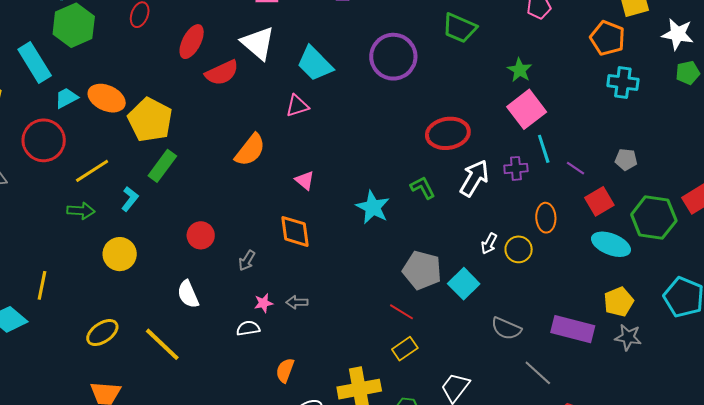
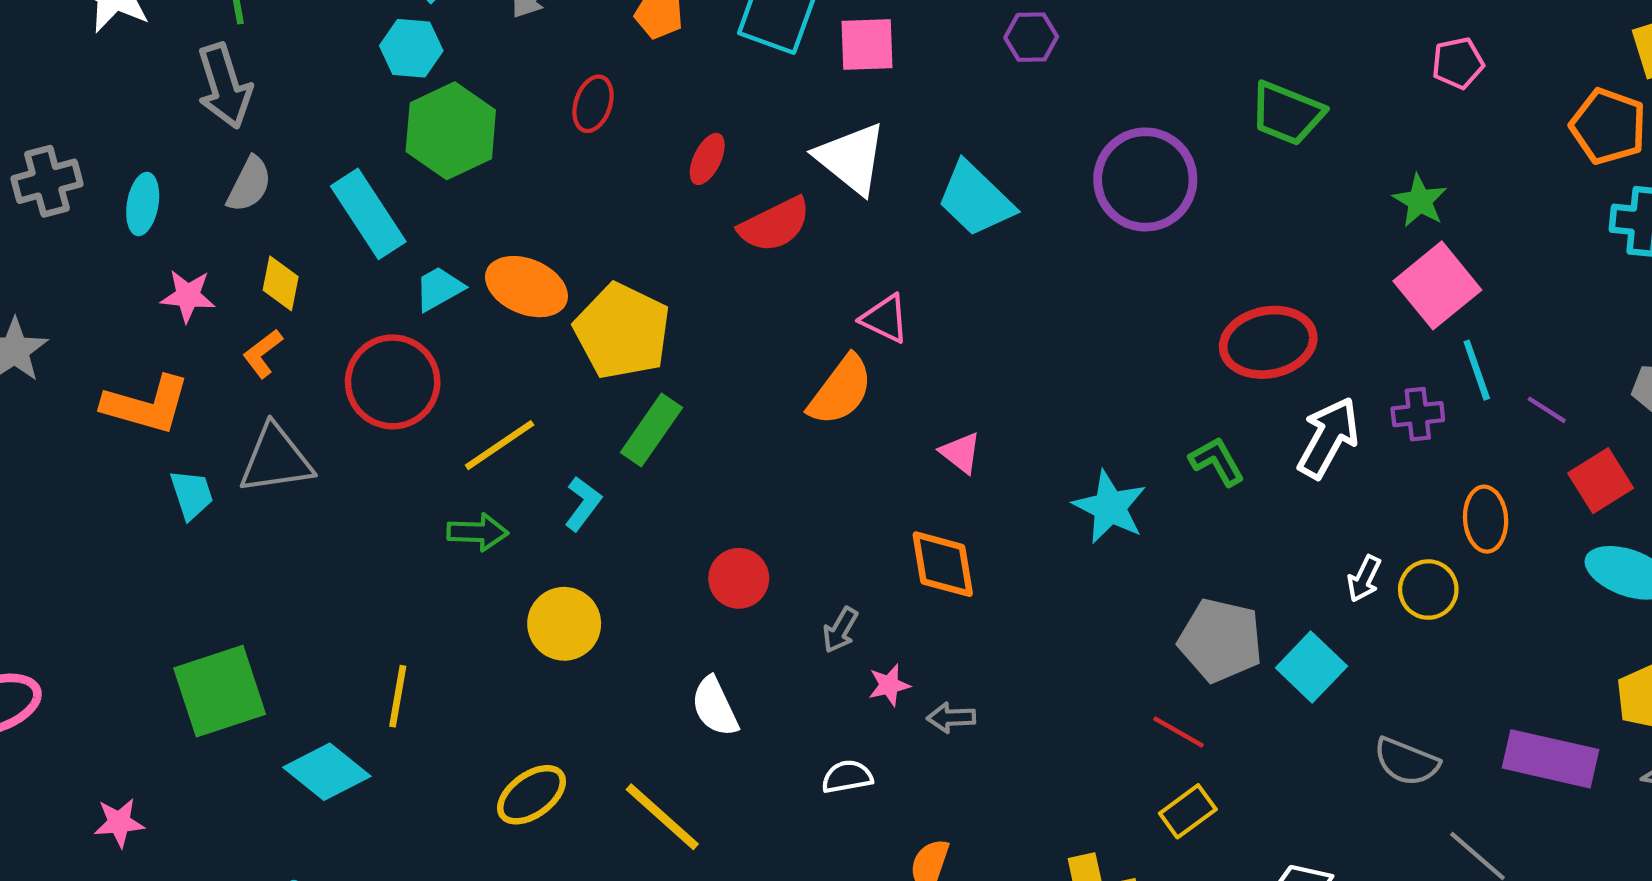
red ellipse: (192, 42) -> (707, 159), size x0.7
pink triangle: (297, 106) -> (885, 319), moved, turned 45
pink star: (264, 303) -> (889, 685), moved

